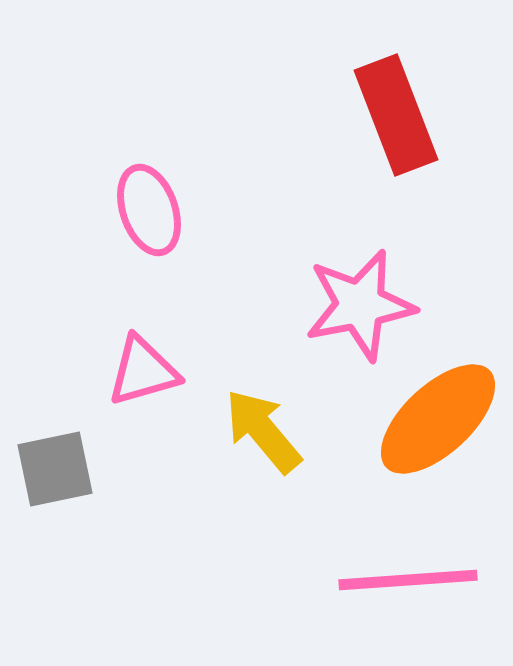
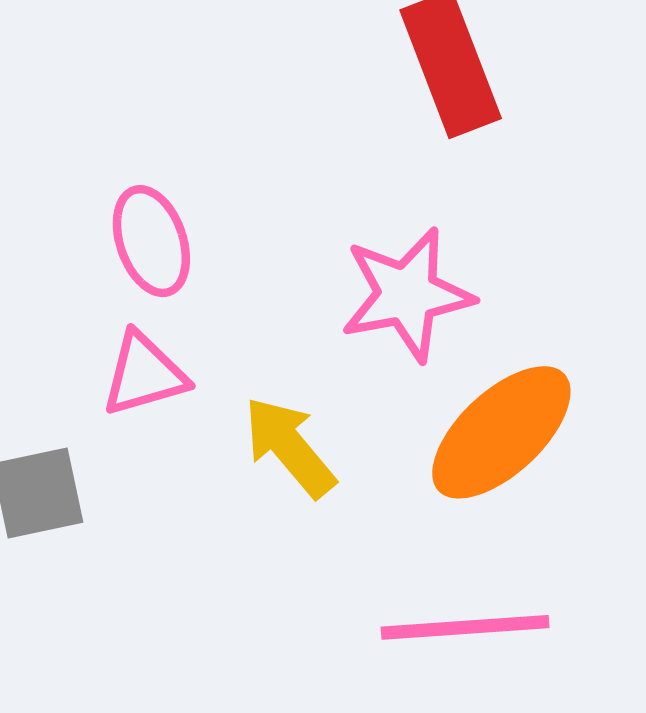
pink ellipse: (149, 210) -> (151, 241), moved

